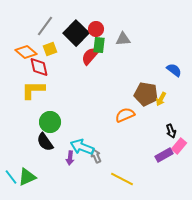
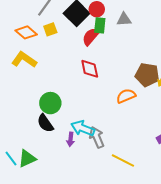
red diamond: (39, 67) -> (90, 69), moved
yellow L-shape: (33, 90) -> (24, 60), moved, turned 35
gray arrow: (96, 156) -> (97, 137), size x1.5

